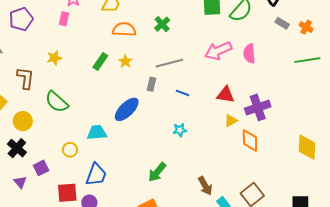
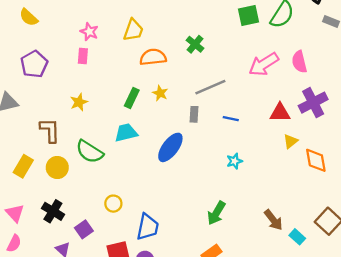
purple cross: (258, 107) -> (313, 103), moved
yellow circle: (23, 121) -> (57, 167), moved
cyan trapezoid: (97, 133) -> (126, 133), moved

